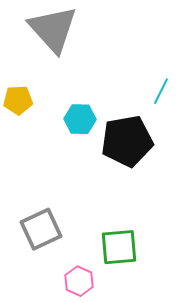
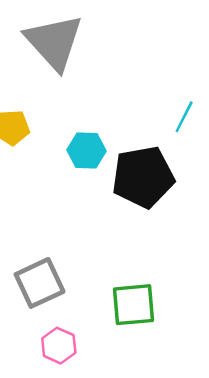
pink hexagon: (79, 281) -> (59, 346), moved

